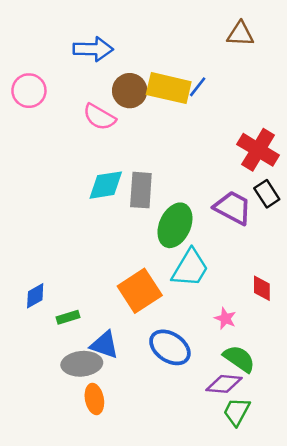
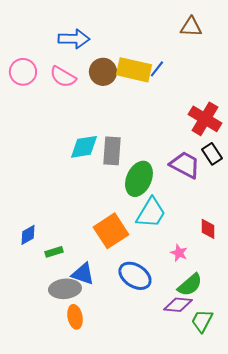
pink semicircle: (99, 117) -> (63, 77), moved
green semicircle: (239, 359) -> (190, 285), turned 104
green trapezoid: (237, 412) -> (202, 321), moved

